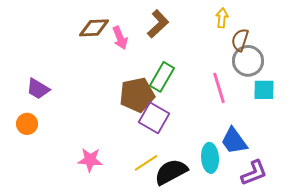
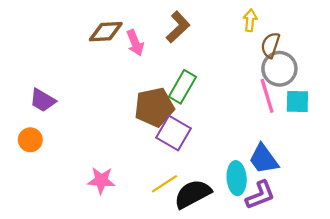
pink line: (219, 88) -> (267, 96), moved
purple L-shape: (254, 173) -> (260, 195), moved

